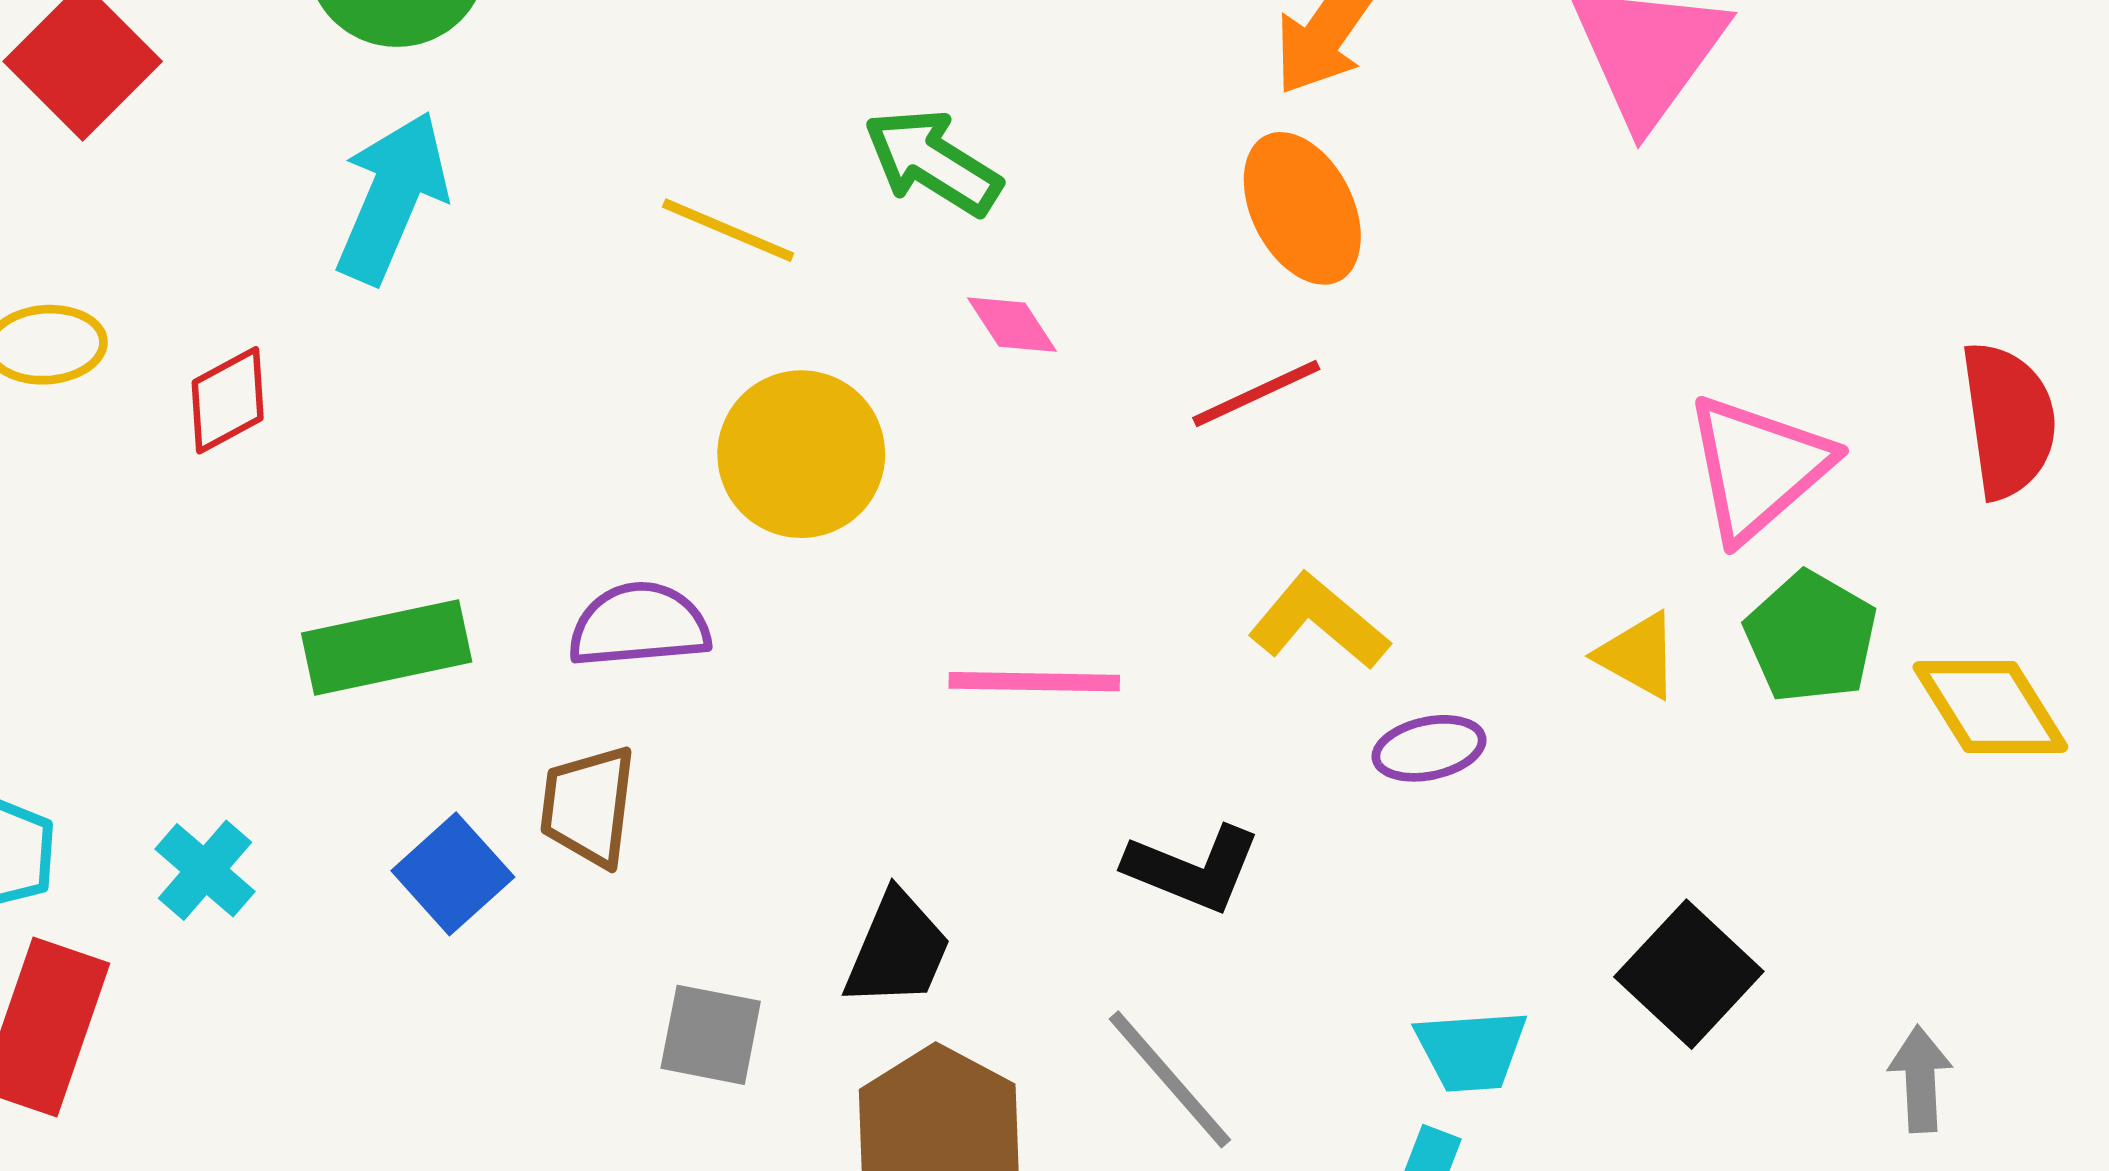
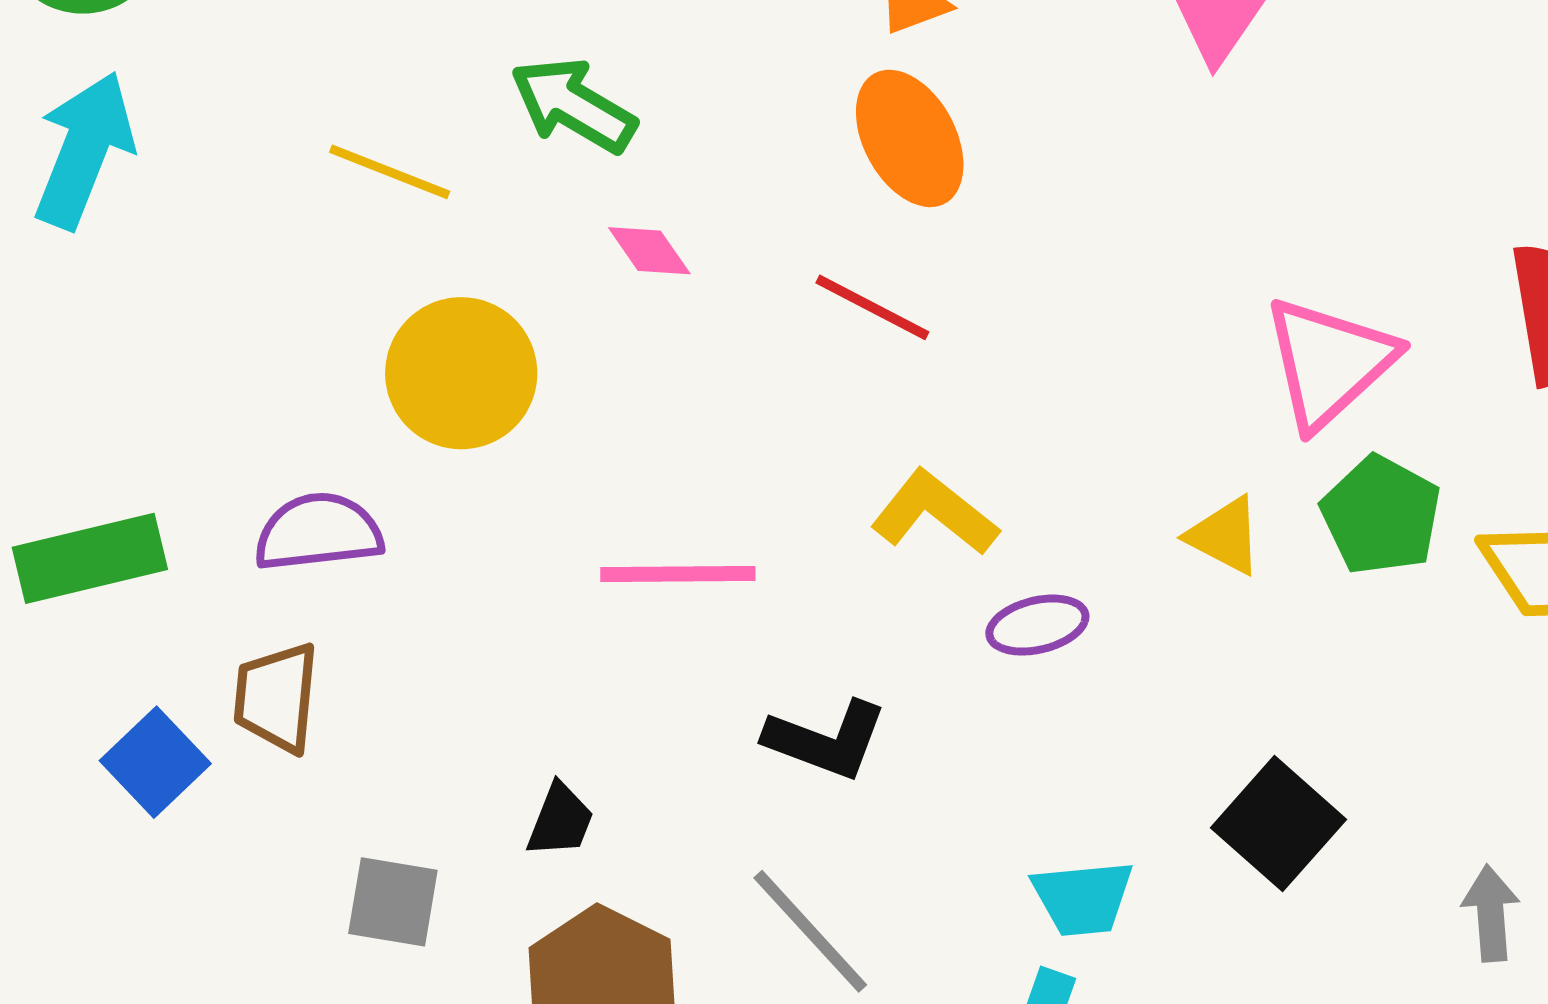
red line: (1256, 393) -> (872, 307), turned 54
black trapezoid: (897, 950) -> (560, 820), size x0.7

